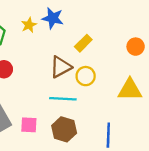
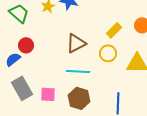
yellow rectangle: (83, 43) -> (114, 30), moved
yellow circle: (86, 76) -> (108, 53), moved

